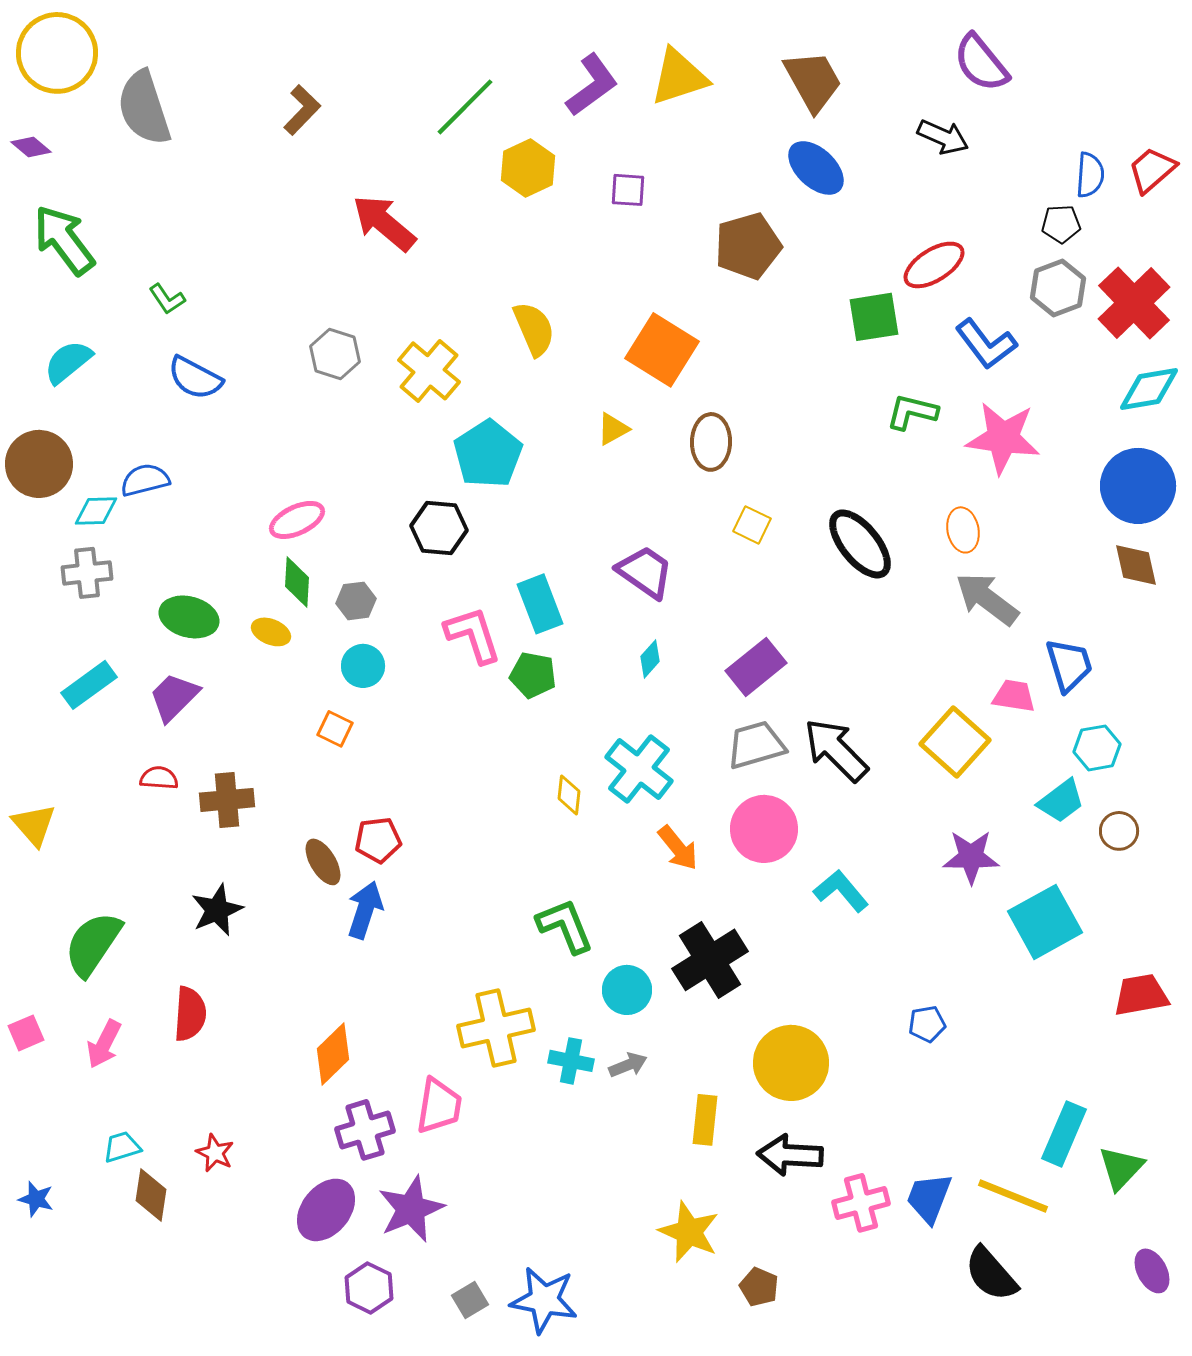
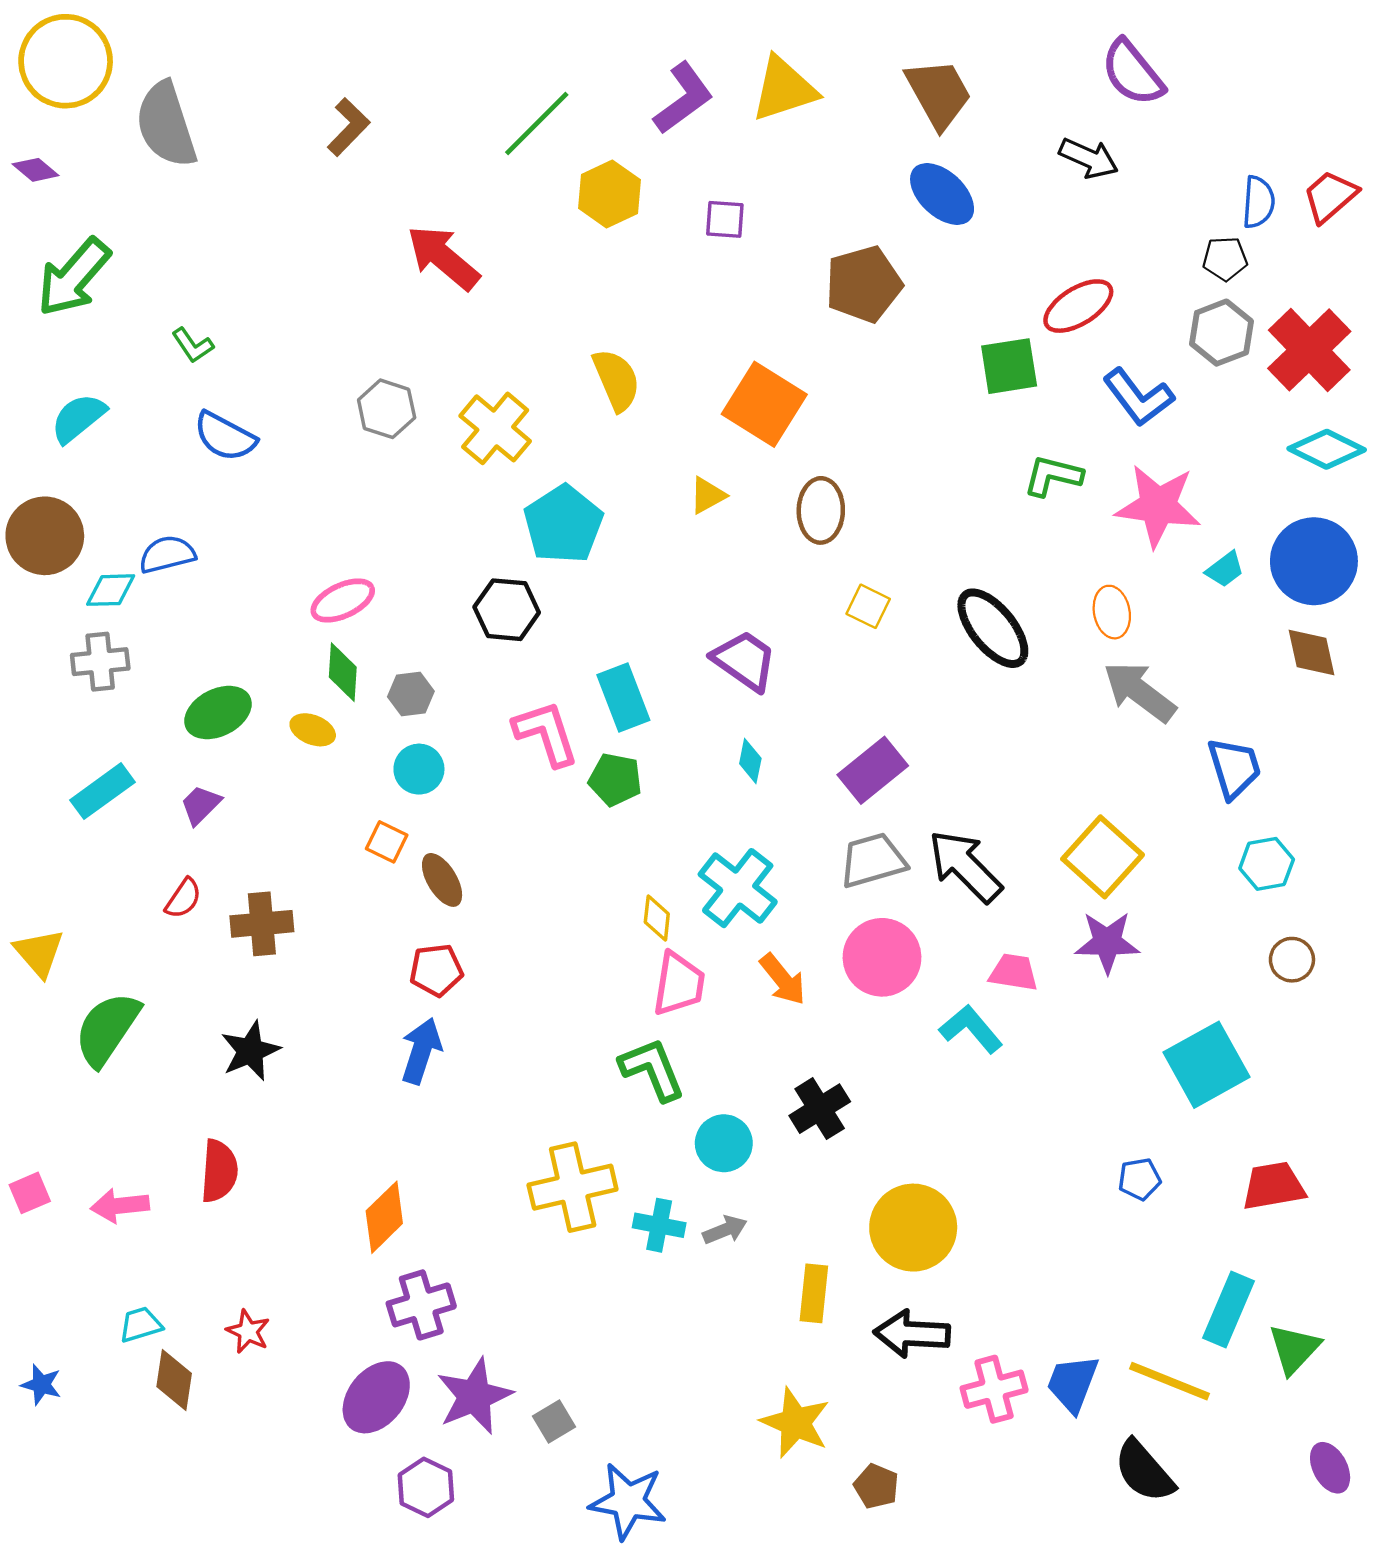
green arrow: (64, 240) -> (74, 277), turned -102
cyan diamond: (1149, 389) -> (1327, 449), turned 36
green ellipse: (189, 617) -> (218, 713), turned -42
cyan diamond: (650, 659) -> (750, 761), turned -30
pink trapezoid: (1014, 696) -> (1014, 972), moved
purple trapezoid: (174, 697) -> (201, 805), size x0.7
red semicircle: (159, 778) -> (183, 898), turned 120
cyan trapezoid: (1061, 801) -> (1225, 569), moved, size x0.7
purple star: (971, 857) -> (1107, 942), moved
brown ellipse: (323, 862) -> (442, 880), moved
green semicircle: (93, 944) -> (107, 1029), moved
black cross: (710, 960) -> (820, 1109), size x0.7
red trapezoid: (1141, 995) -> (1273, 1186), moved
blue pentagon: (927, 1024) -> (1140, 1179), moved
pink arrow: (104, 1044) -> (120, 1206), turned 57
pink trapezoid: (439, 1106) -> (679, 984), moved
gray square: (470, 1300) -> (554, 1422), moved

